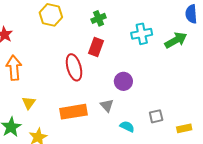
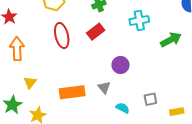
green arrow: (176, 40) -> (171, 40), moved
red rectangle: (96, 47) -> (96, 32), turned 30
red ellipse: (74, 67) -> (62, 36), moved

